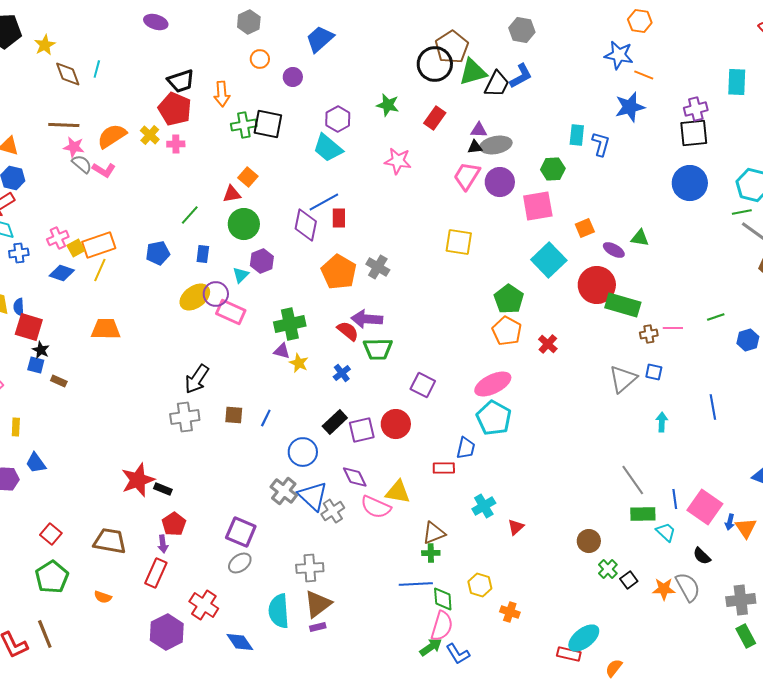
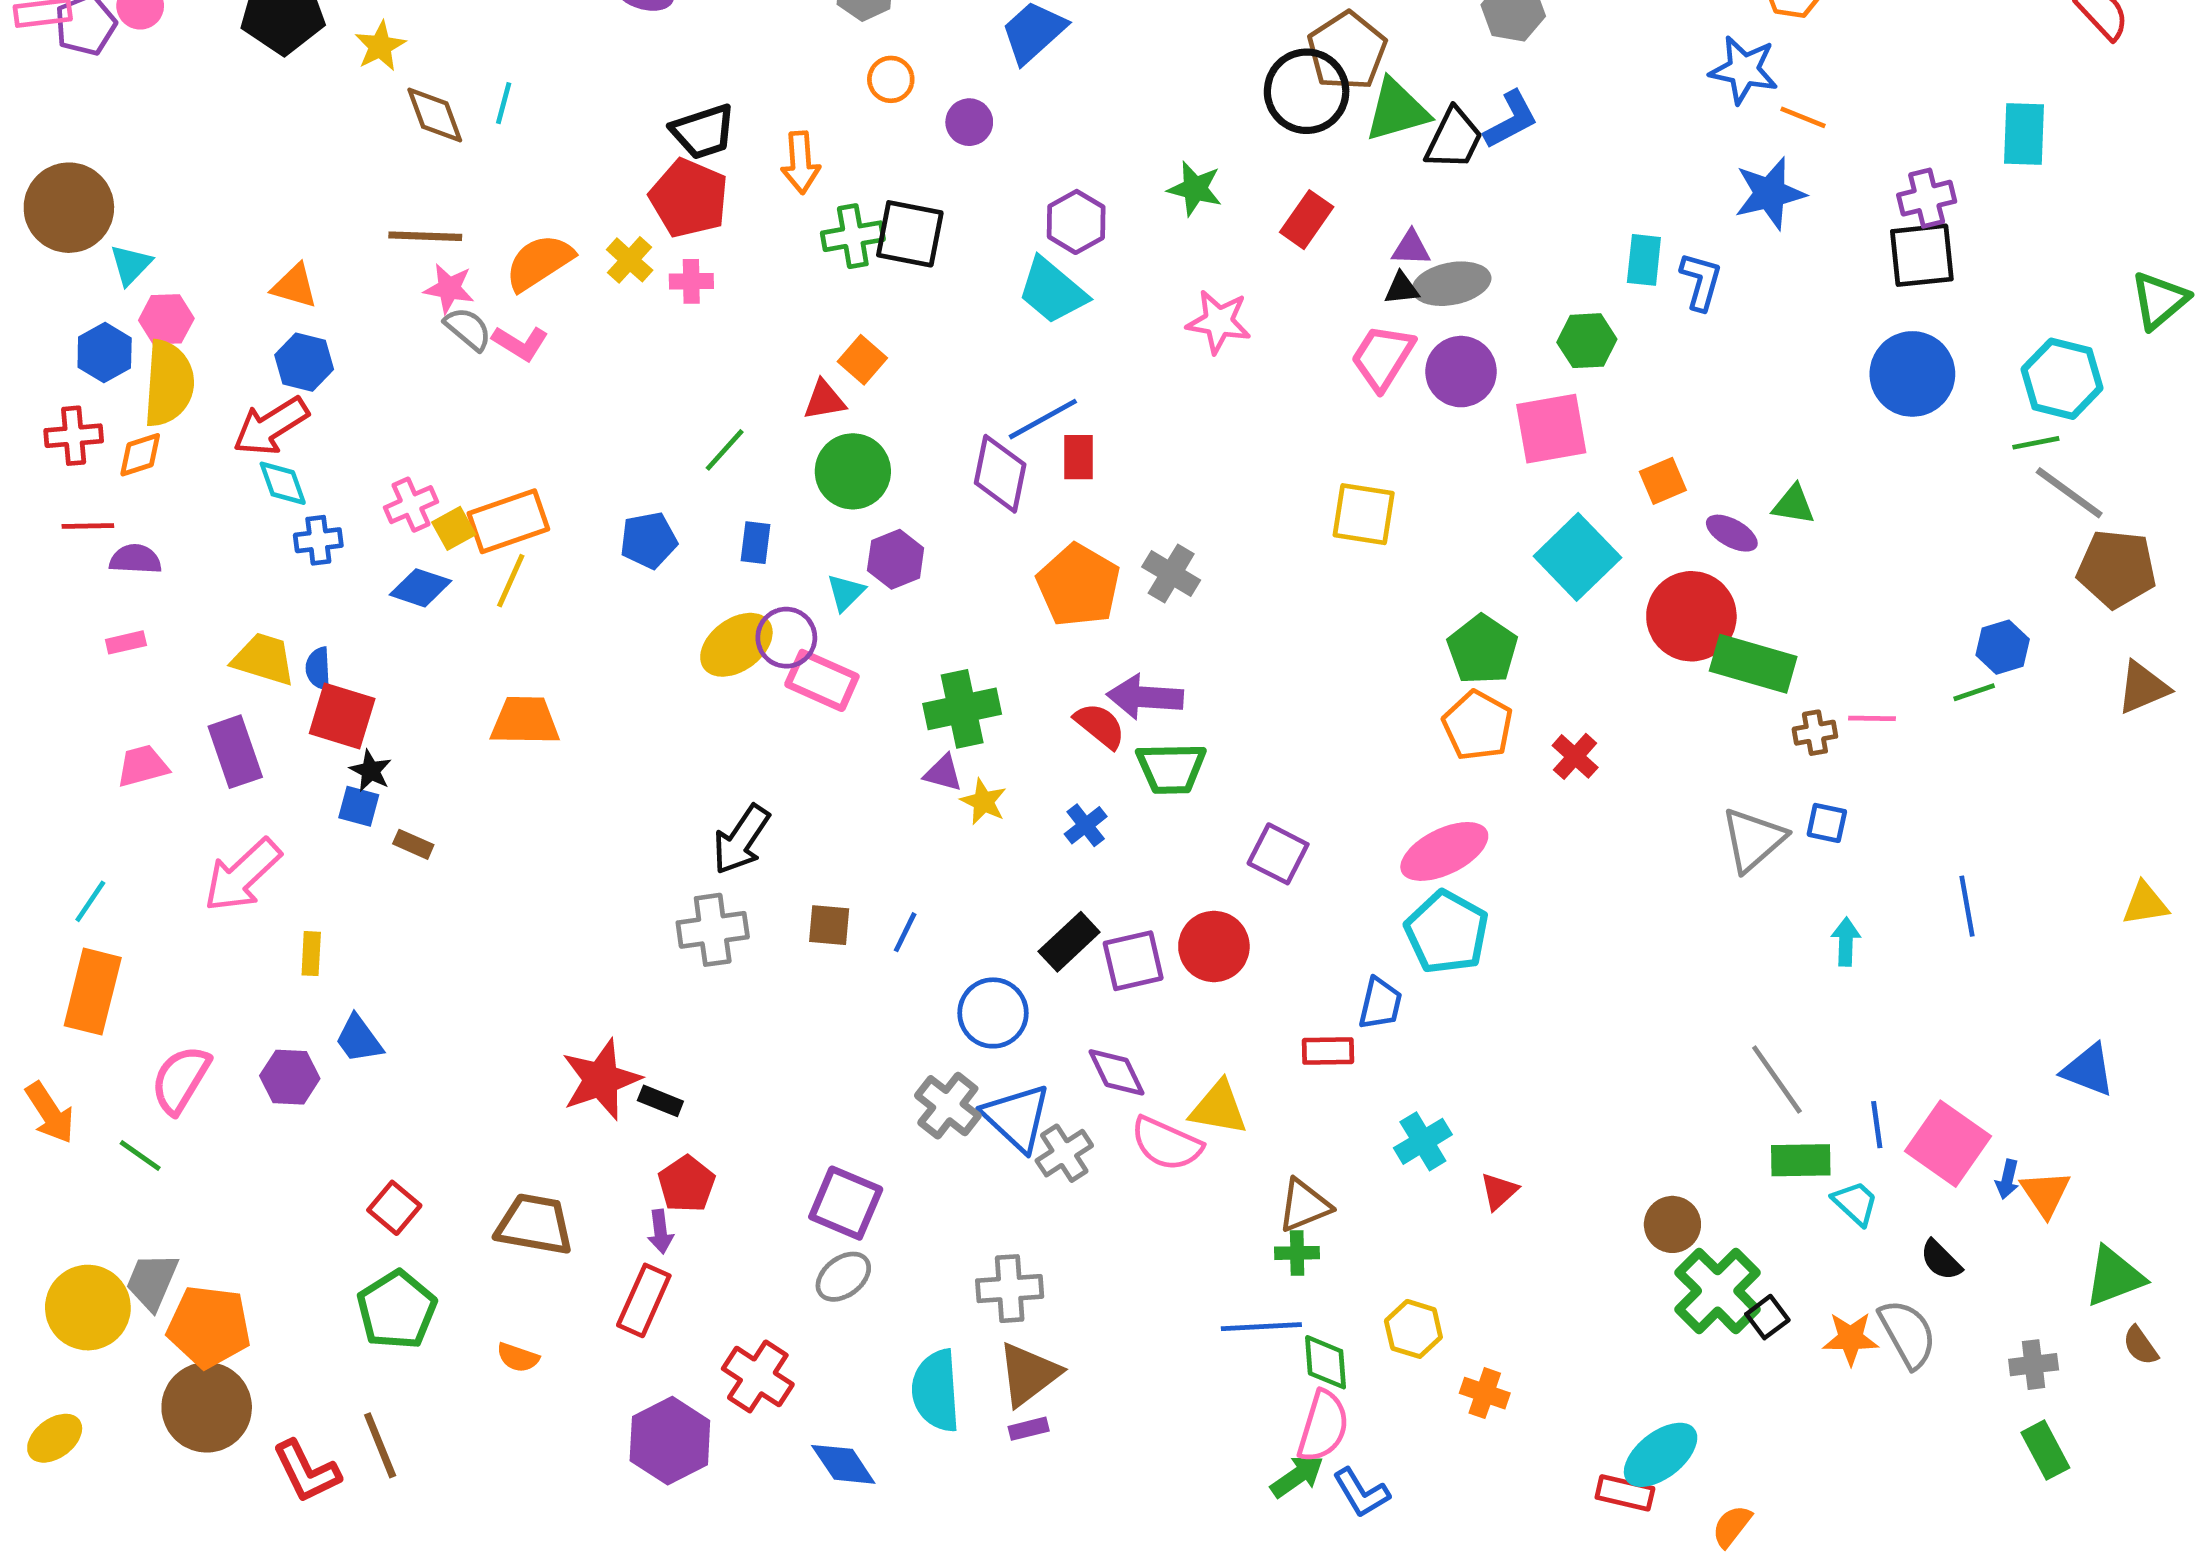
blue hexagon: (748, 340) -> (2003, 647), moved
green cross: (608, 569) -> (1718, 1291), size x1.8
gray cross: (741, 600) -> (2034, 1365), size x0.7

